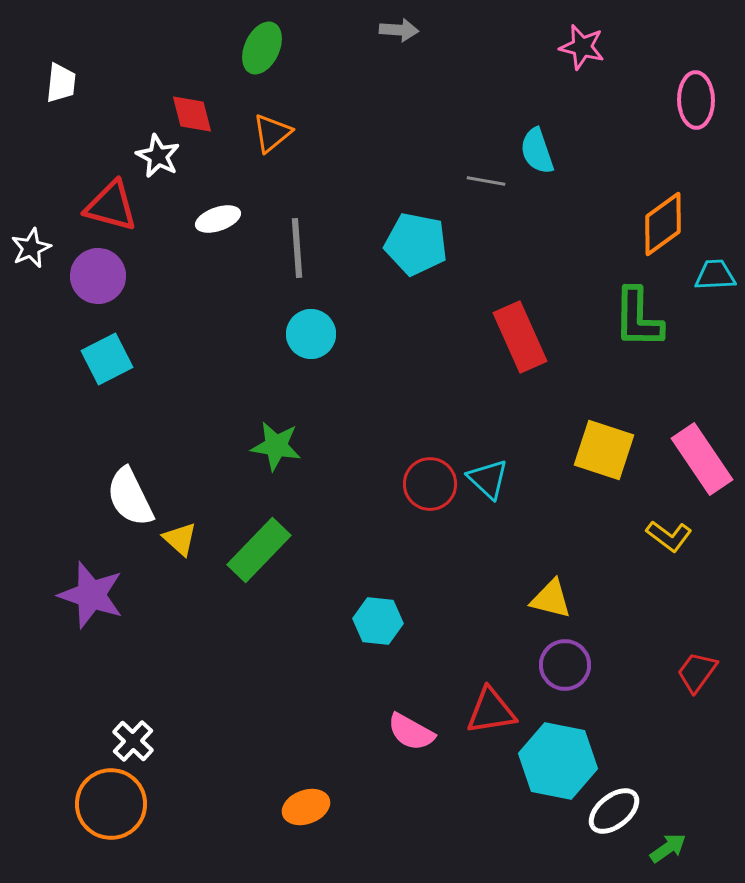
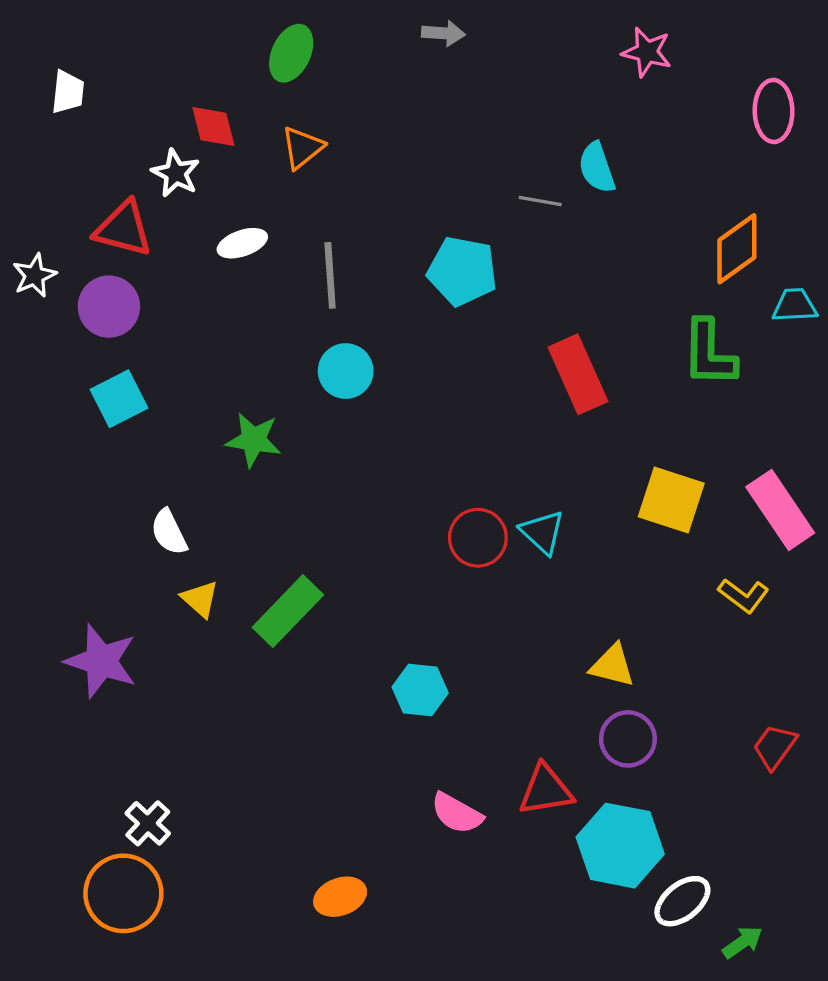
green star: (276, 446) -> (253, 440), moved
white semicircle: (130, 497) -> (169, 532), moved, size x0.7

